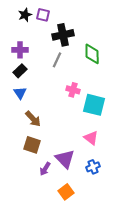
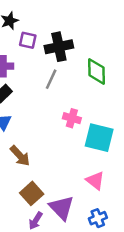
purple square: (43, 15) -> (28, 40), moved
brown square: (32, 145) -> (32, 193), moved, turned 30

